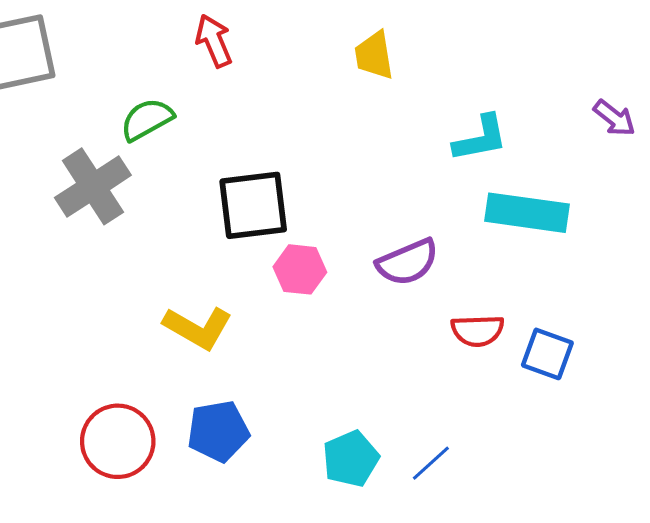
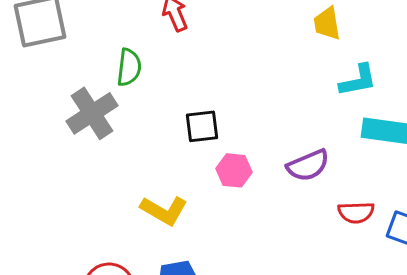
yellow trapezoid: (374, 55) -> (327, 23), moved
green semicircle: (147, 119) -> (129, 67), turned 126
black square: (253, 205) -> (202, 126), size x0.7

